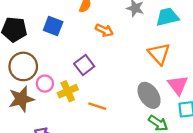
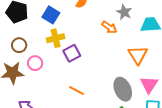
orange arrow: (104, 30) -> (109, 27), moved
brown circle: (23, 66) -> (19, 45), size x0.6
yellow cross: (68, 91) -> (56, 38), moved

